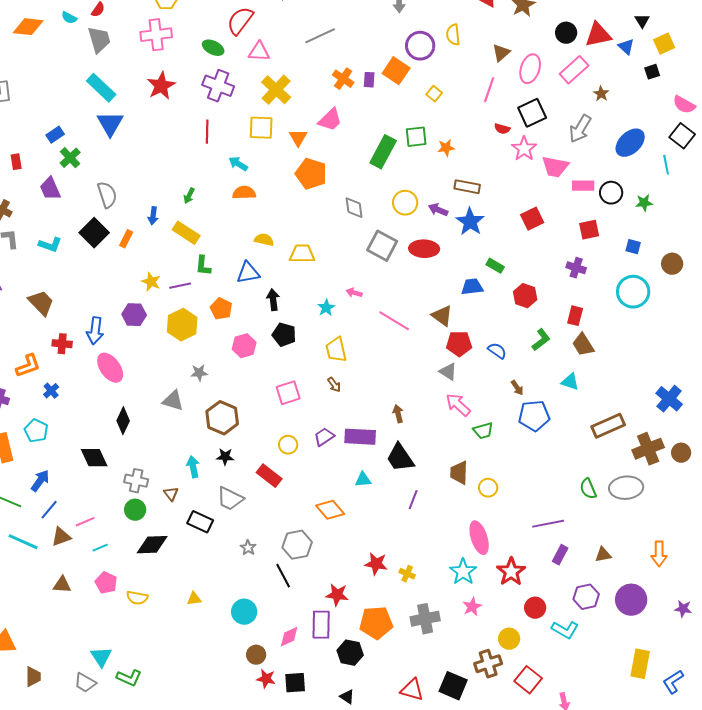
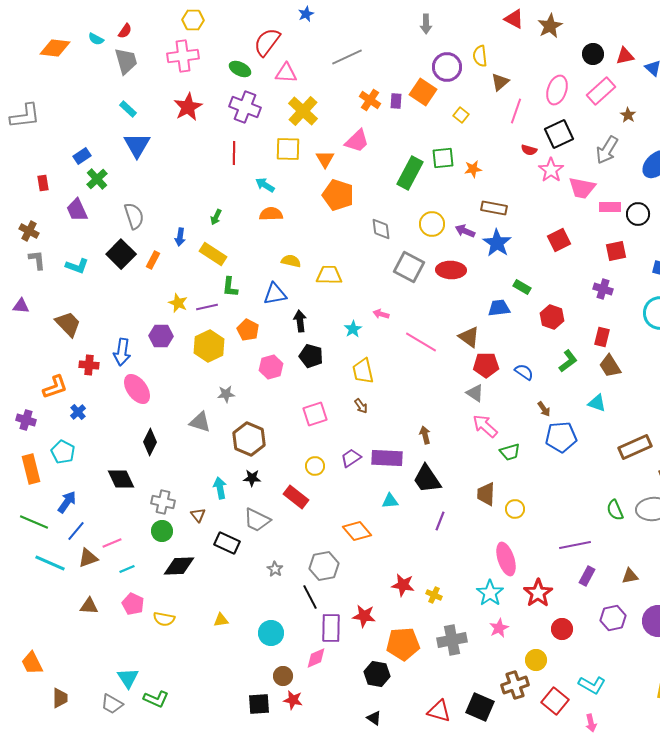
red triangle: (598, 35) -> (625, 56), size x0.7
brown triangle: (501, 53) -> (500, 82), moved
cyan rectangle: (101, 88) -> (128, 109), size x0.6
purple rectangle: (321, 625) -> (331, 628), moved
cyan L-shape: (565, 630) -> (592, 685), moved
black square: (295, 683) -> (259, 704), moved

